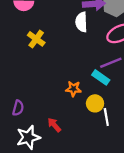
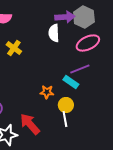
white line: (106, 117) -> (65, 119), moved
red arrow: (54, 125) -> (30, 124), size x1.6

